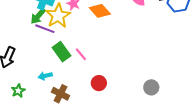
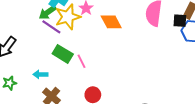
green rectangle: (62, 52) -> (63, 54), turned -36

